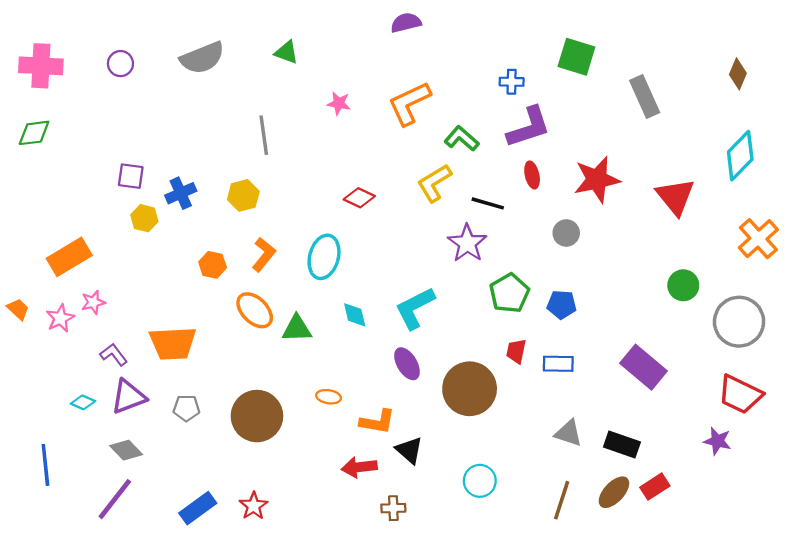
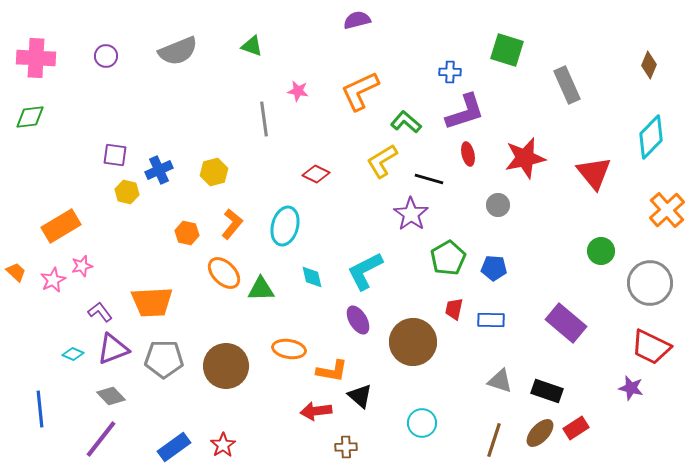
gray line: (264, 135) -> (264, 119), moved
orange ellipse: (329, 397) -> (289, 349), size x1.5
gray pentagon: (186, 408) -> (164, 359), size x1.6

